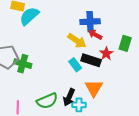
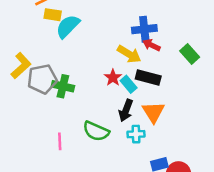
green rectangle: (125, 43) -> (190, 54), turned -56
red star: (106, 54) -> (113, 78), moved
black arrow: (69, 97) -> (126, 110), moved
green semicircle: (47, 101) -> (96, 131), turned 50

